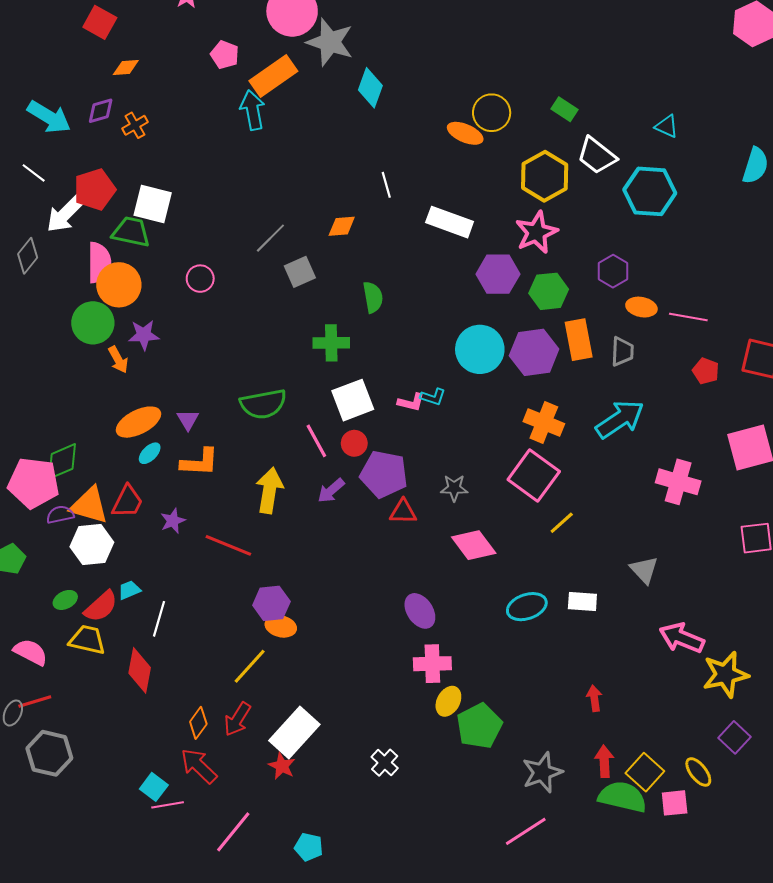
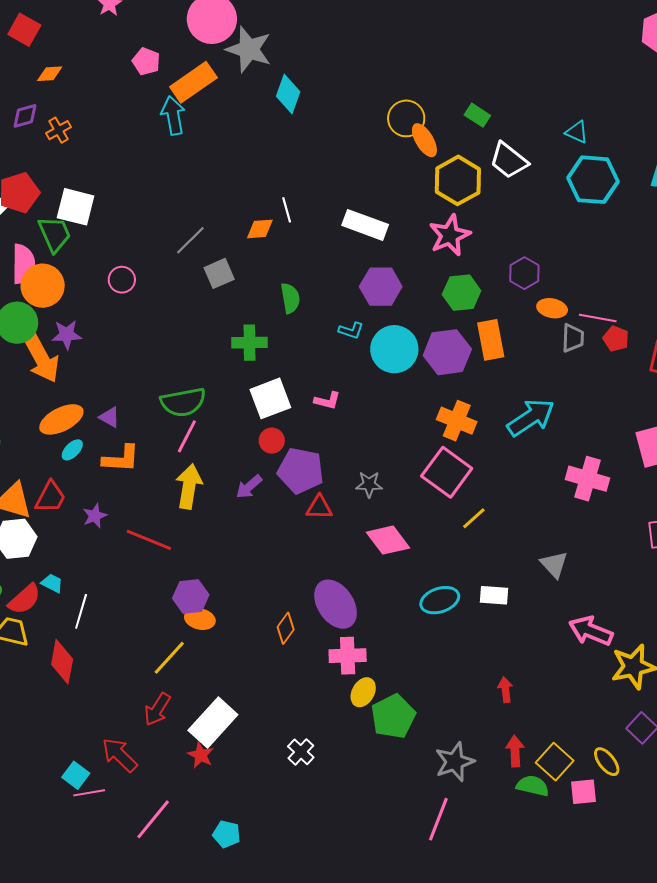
orange ellipse: (465, 133) -> (424, 140), moved, turned 36
white line: (386, 185) -> (287, 210), moved
cyan hexagon: (650, 191) -> (593, 180), moved
green trapezoid: (131, 232) -> (55, 234), turned 54
purple hexagon: (498, 274) -> (381, 287), moved
gray trapezoid: (622, 352) -> (573, 338), moved
orange arrow: (118, 360) -> (42, 359), size x1.8
red pentagon: (706, 371) -> (616, 339), moved
cyan L-shape: (433, 397) -> (351, 331), moved
purple triangle: (188, 420) -> (110, 417), turned -30
pink line: (316, 441) -> (187, 436), moved, turned 56
cyan trapezoid: (129, 590) -> (52, 583), turned 50
purple ellipse: (420, 611) -> (336, 604), size x1.4
orange diamond: (198, 723) -> (286, 628), moved
green semicircle: (622, 797) -> (533, 786), size x0.7
pink line: (526, 831) -> (438, 819), turned -36

